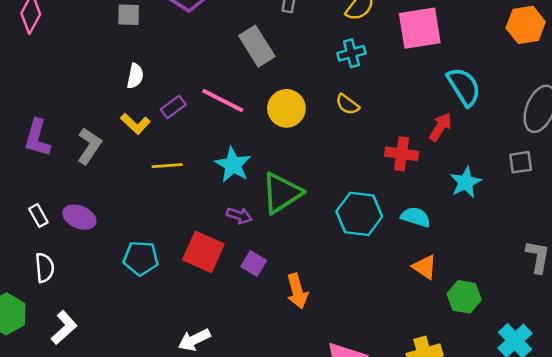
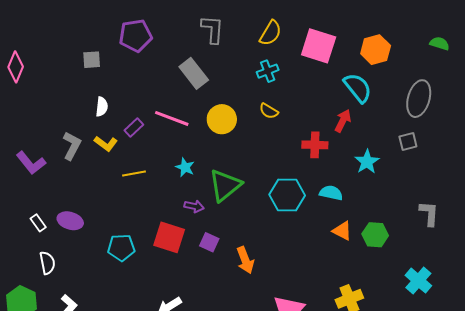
orange hexagon: (526, 25) -> (376, 50), moved
pink square: (420, 28) -> (319, 46), turned 33
purple L-shape: (37, 138) -> (31, 163), turned -48
gray L-shape: (89, 146) -> (72, 146), moved
cyan star: (233, 165) -> (185, 167), size x0.7
green hexagon: (464, 297) -> (375, 235), moved

